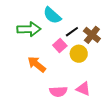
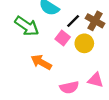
green arrow: (29, 29) -> (27, 26), turned 45

